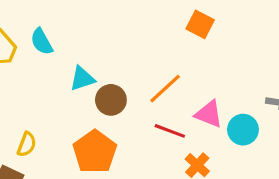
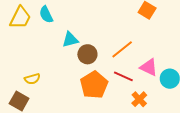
yellow semicircle: (27, 144) -> (32, 79), turned 49
orange pentagon: (95, 152) -> (94, 85), moved

